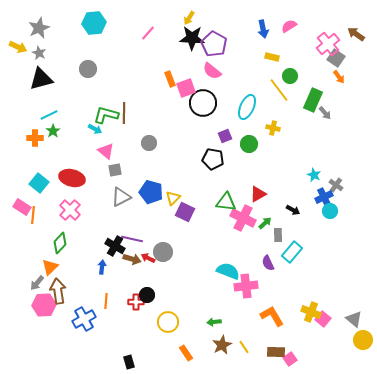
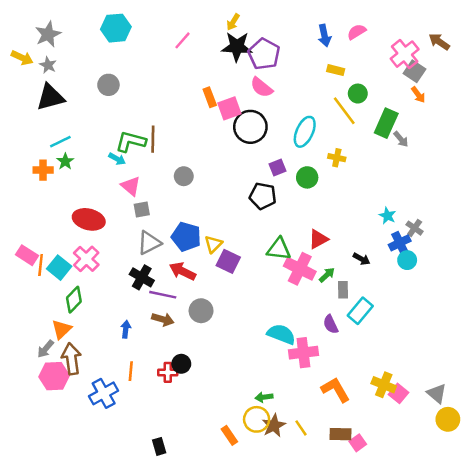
cyan square: (39, 183) -> (59, 268), moved
black cross: (115, 246) -> (142, 277), moved
red arrow: (148, 258) -> (183, 271), moved, size x1.5
yellow circle: (168, 322) -> (257, 419), moved

